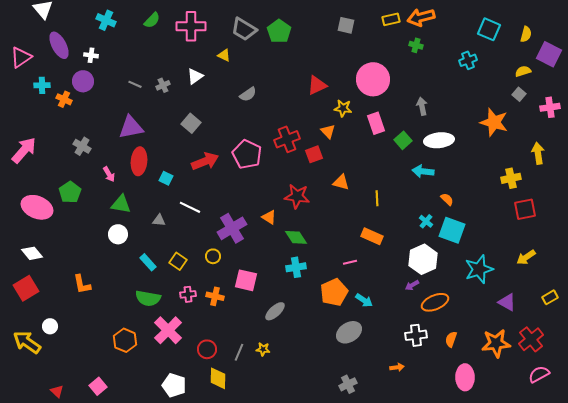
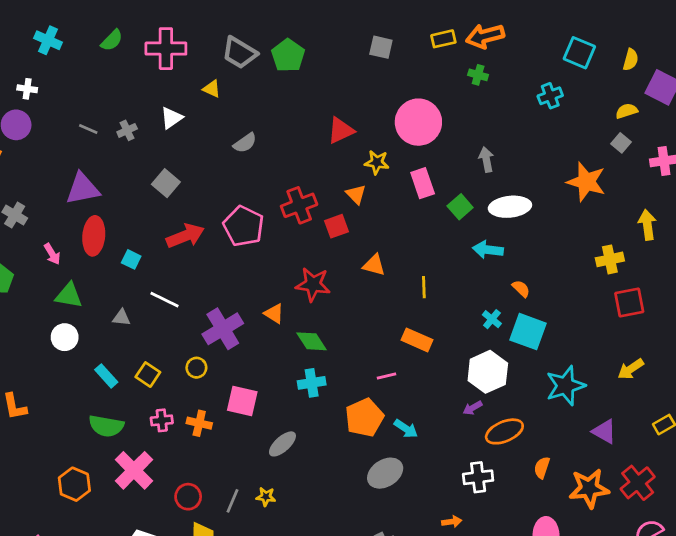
orange semicircle: (451, 339) -> (542, 468), moved

